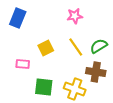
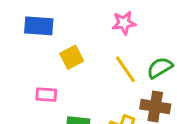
blue rectangle: (18, 18) -> (39, 26), turned 72
yellow square: (46, 48) -> (72, 57), moved

